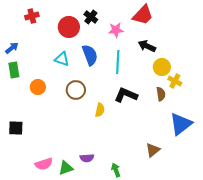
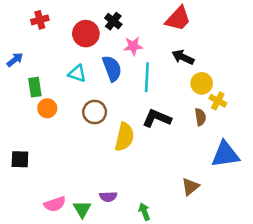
pink star: (116, 30) -> (133, 46), moved
green rectangle: (14, 70) -> (35, 87), moved
yellow semicircle: (100, 110) -> (124, 137), size x1.6
blue triangle: (181, 124) -> (225, 154), turned 30
green triangle: (66, 168) -> (82, 209), turned -42

